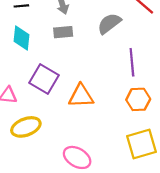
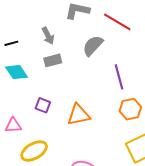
cyan diamond: (22, 38) -> (16, 72), turned -30
purple square: (44, 79) -> (43, 105), size x0.6

